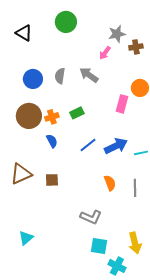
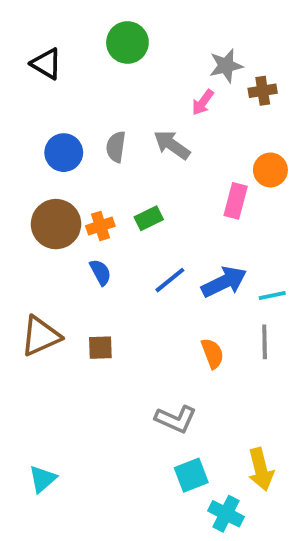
gray line: (135, 188) -> (265, 342), moved
cyan triangle: (26, 238) -> (42, 479), moved
cyan square: (99, 246) -> (191, 475), turned -30

